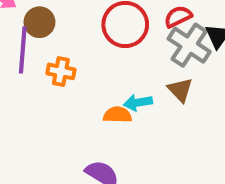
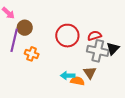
gray cross: (189, 45) -> (98, 51), turned -30
orange semicircle: (117, 115) -> (77, 81), moved

